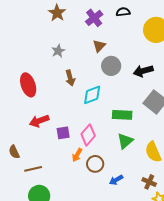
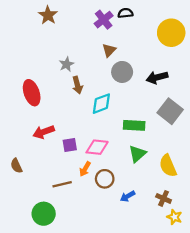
black semicircle: (123, 12) -> (125, 13), moved
brown star: (57, 13) -> (48, 15), moved
gray star: (58, 51) -> (67, 64), moved
pink diamond: (88, 135) -> (97, 147), turned 55
brown line: (33, 169) -> (62, 184), moved

